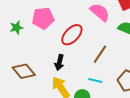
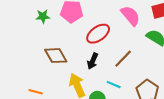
black arrow: (59, 62) -> (93, 61), moved
brown diamond: (24, 71) -> (56, 56), moved

